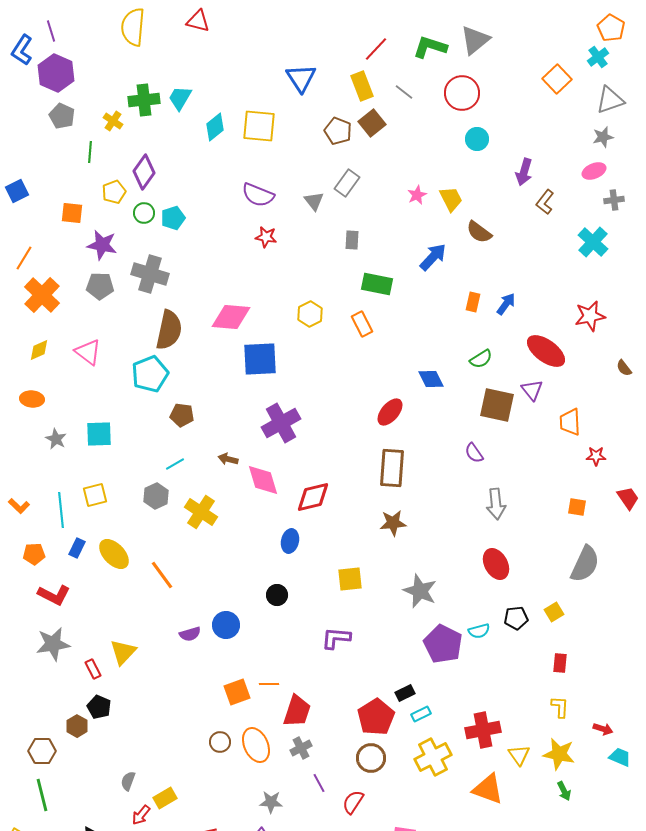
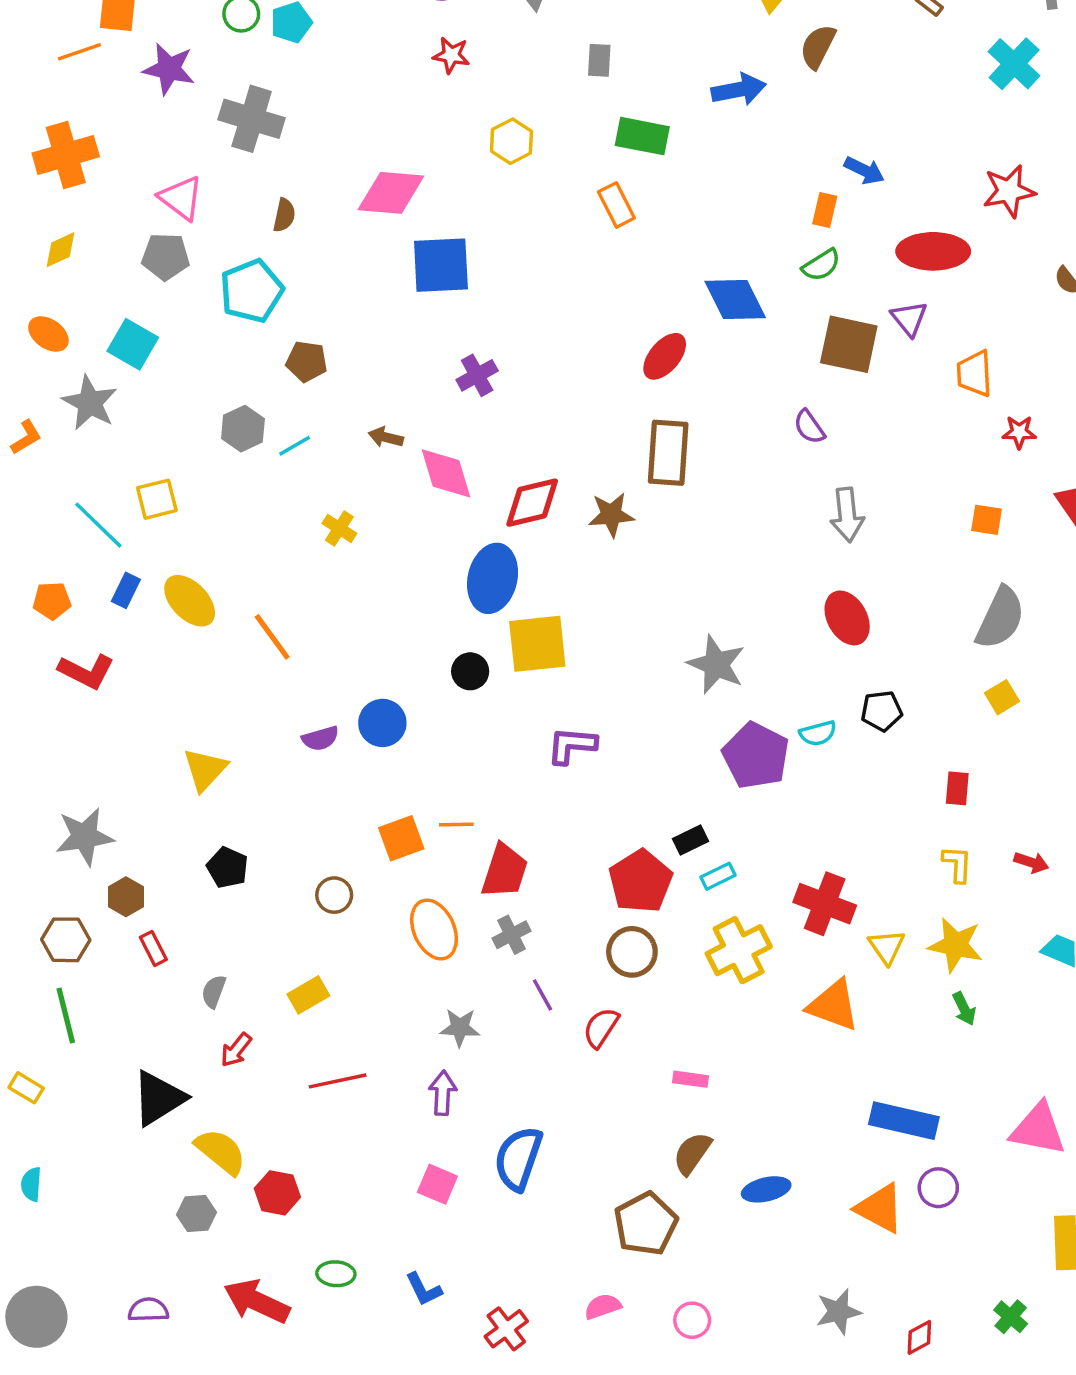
brown semicircle: (479, 232) -> (818, 47), turned 80
blue arrow: (433, 257) -> (739, 90), turned 36
orange line: (24, 258) -> (79, 52), moved, turned 40
gray pentagon: (100, 286) -> (165, 257), moved
orange cross: (42, 295) -> (66, 155), turned 30
orange rectangle: (473, 302) -> (825, 210), moved
blue arrow: (506, 304) -> (864, 170), turned 80
yellow hexagon: (310, 314) -> (511, 141), moved
brown semicircle: (169, 330) -> (284, 215), size x0.5
red ellipse: (546, 351) -> (933, 251), turned -36
pink triangle: (88, 352) -> (181, 198), moved
blue diamond: (431, 379) -> (735, 300), size x1.4
orange ellipse: (32, 399) -> (48, 334), turned 30
purple cross: (281, 423) -> (477, 375), size x0.6
cyan square: (99, 434) -> (133, 344), moved, turned 32
gray star: (56, 439) -> (90, 403), size x1.5
gray hexagon: (156, 496) -> (243, 429), moved
orange L-shape: (19, 506) -> (26, 437), moved, turned -75
cyan line: (61, 510) -> (98, 525), turned -40
yellow cross: (201, 512) -> (339, 528), size x0.6
brown star: (393, 523) -> (611, 515), moved
blue ellipse: (290, 541) -> (493, 578), size x1.6
yellow square: (350, 579) -> (537, 644), moved, size x1.4
yellow square: (554, 612) -> (1002, 697), moved
gray star: (53, 644) -> (85, 837), moved
red rectangle: (93, 669) -> (153, 948), moved
black pentagon: (99, 707) -> (227, 868), moved
red arrow: (603, 729) -> (1031, 862), moved
red cross: (483, 730) -> (825, 904), turned 32
brown circle: (220, 742) -> (334, 895), moved
yellow rectangle: (165, 798) -> (308, 995), moved

